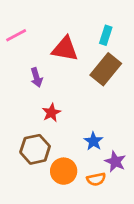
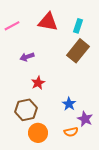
red triangle: (65, 49) -> (48, 22), moved
purple arrow: (36, 77) -> (27, 57), turned 88
orange circle: (64, 171) -> (38, 133), moved

